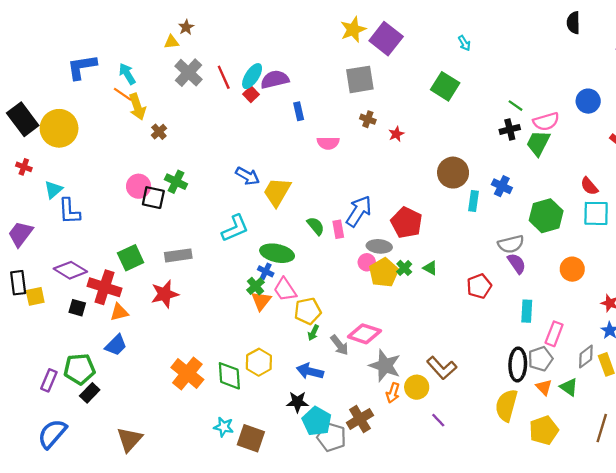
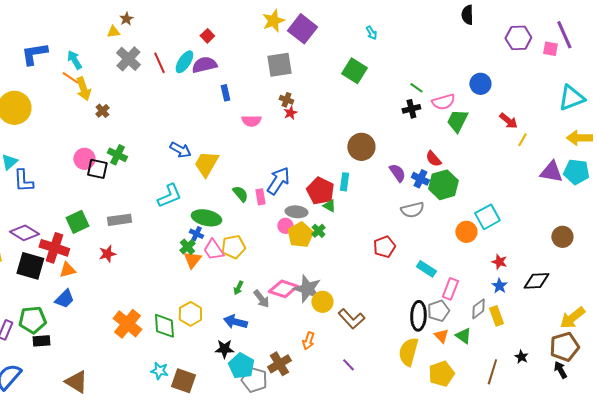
red square: (251, 94) -> (207, 36), moved
red star: (396, 134) -> (290, 113), moved
green trapezoid: (538, 143) -> (457, 121), moved
blue cross: (502, 186) -> (420, 179), moved
red semicircle: (589, 186) -> (433, 159), moved
cyan rectangle: (473, 201) -> (344, 182), moved
cyan square: (596, 213) -> (487, 217), moved, turned -30
purple semicircle: (517, 263) -> (397, 173), moved
green triangle: (430, 268) -> (329, 206), moved
red star: (165, 294) -> (107, 254), size x0.7
black square: (77, 308) -> (30, 266), size x1.8
yellow pentagon: (308, 311) -> (233, 247), moved
cyan rectangle: (527, 311) -> (426, 269), turned -60
gray star: (385, 366) -> (307, 289), moved
yellow circle: (417, 387) -> (322, 302), moved
black rectangle: (90, 393) -> (41, 341), turned 42
brown triangle: (129, 439) -> (76, 382), turned -40

